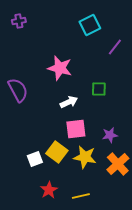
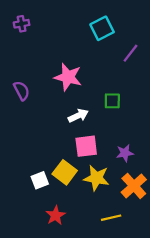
purple semicircle: (18, 90) -> (22, 91), moved, size x0.7
yellow line: (81, 196) -> (111, 218), moved

